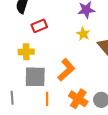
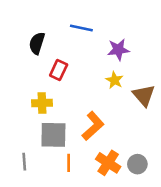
red rectangle: (39, 26) -> (59, 70), turned -42

